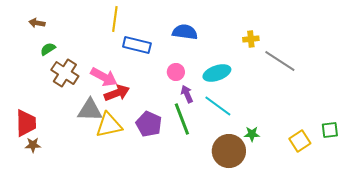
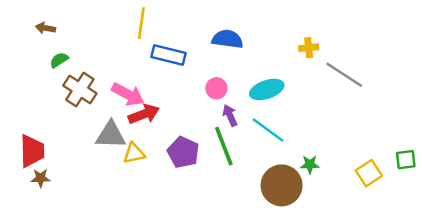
yellow triangle: (109, 125) -> (134, 153), size x0.7

